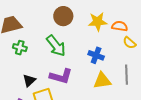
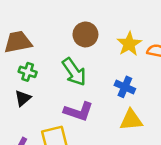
yellow star: (98, 22) -> (129, 44), turned -30
black triangle: (29, 80) -> (23, 98), moved

